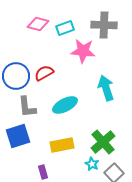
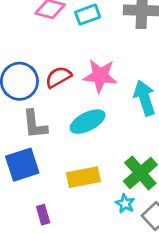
pink star: (83, 51) -> (100, 76), moved
purple rectangle: (43, 172) -> (43, 215), moved

